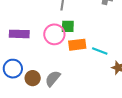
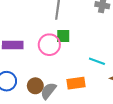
orange rectangle: (77, 45) -> (76, 83), moved
brown circle: (33, 78) -> (35, 86), moved

